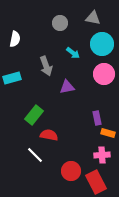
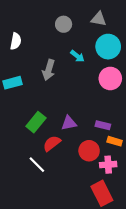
gray arrow: (46, 66) -> (49, 70), turned 36
purple triangle: (67, 87) -> (69, 123), moved
purple rectangle: (97, 118) -> (103, 125), turned -64
red semicircle: (49, 135) -> (52, 143), turned -48
red circle: (71, 171) -> (89, 151), moved

